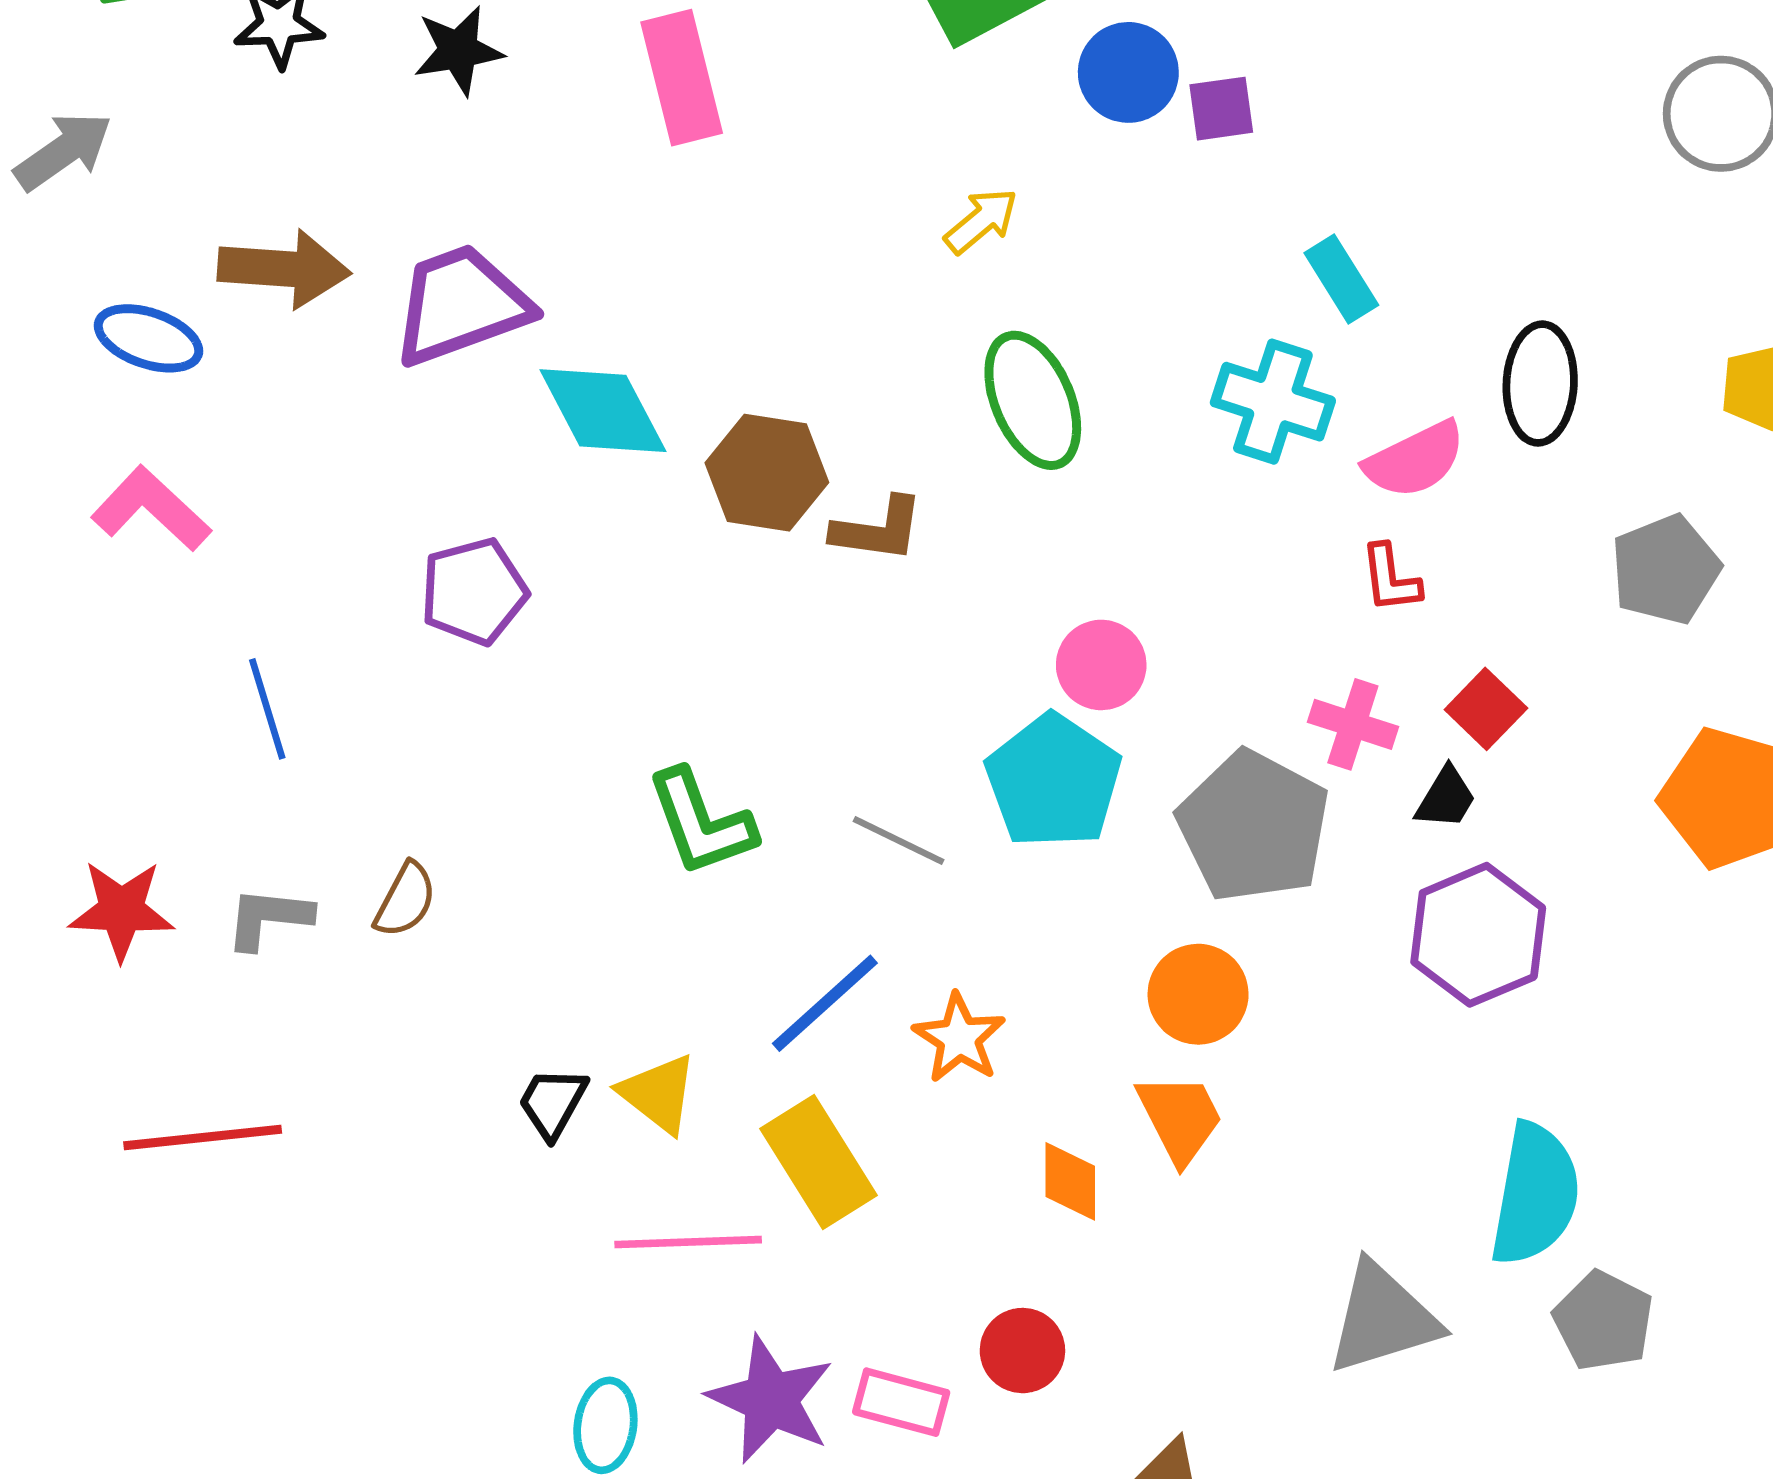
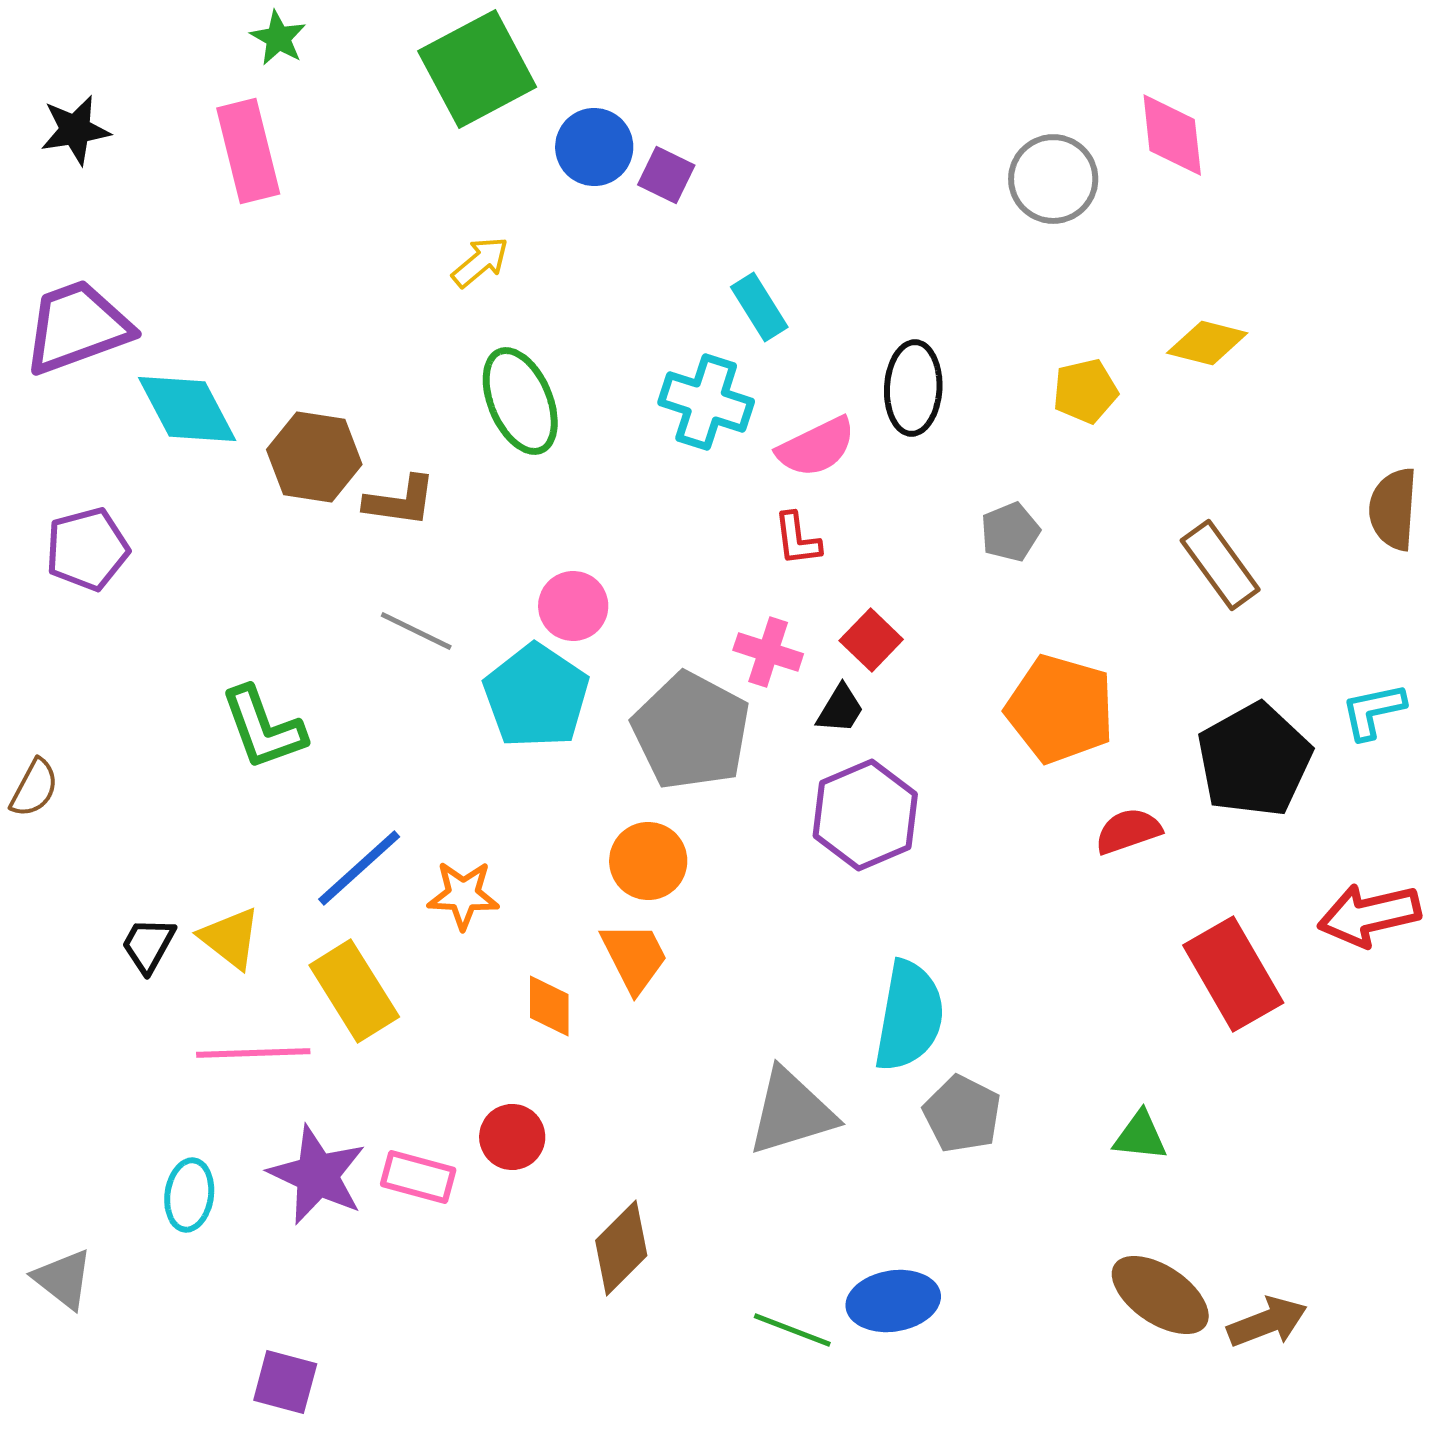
purple square: (1221, 109) -> (666, 175), turned 34
gray pentagon: (1665, 569) -> (1010, 532), size x0.7
gray line: (899, 841) -> (416, 631), moved
orange star: (959, 1038) -> (463, 895), turned -30

